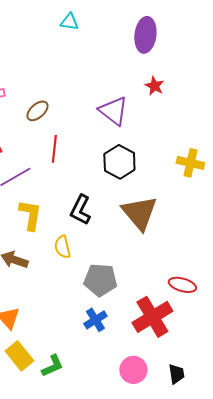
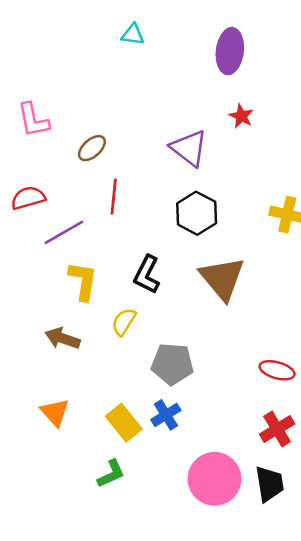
yellow semicircle: (62, 247) -> (124, 322), turned 45
red cross: (152, 317) -> (277, 429), moved, size x0.7
yellow rectangle: (19, 356) -> (124, 423), moved
pink circle: (133, 370) -> (215, 479), size x1.5
black trapezoid: (176, 374) -> (269, 484), size x1.4

